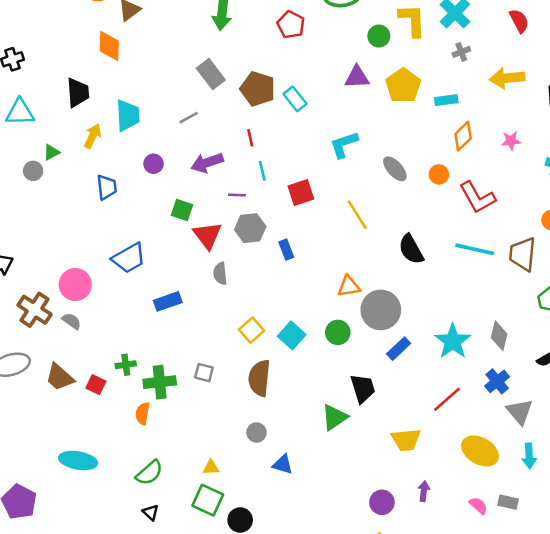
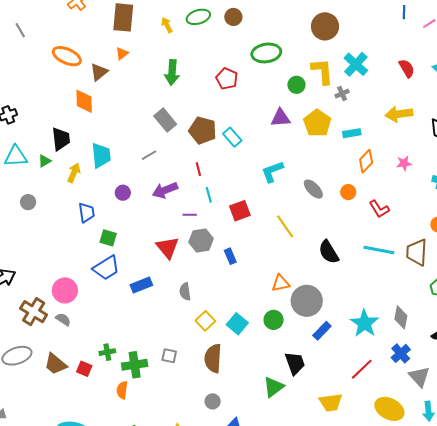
gray cross: (461, 52) -> (342, 94), moved
green triangle: (52, 152) -> (45, 161), moved
red L-shape: (477, 197) -> (379, 209), size x0.7
green square: (182, 210) -> (108, 238), moved
gray semicircle: (220, 274) -> (185, 292), moved
blue rectangle: (168, 301) -> (141, 285), moved

